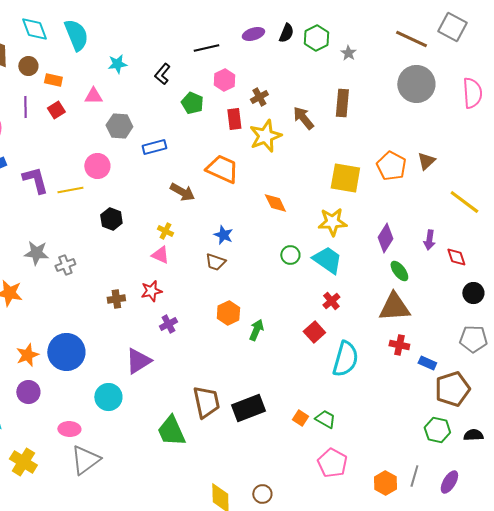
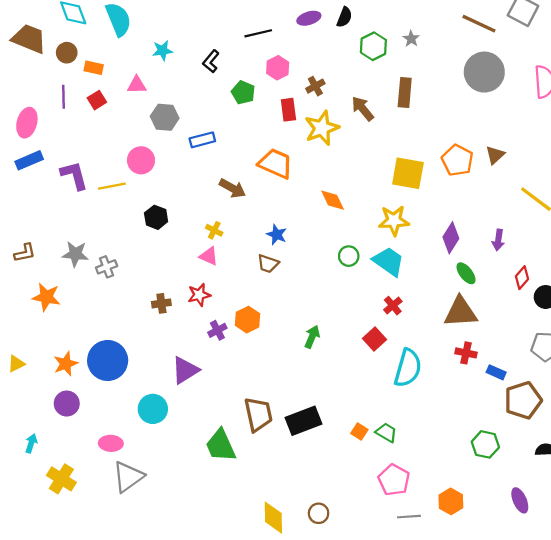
green hexagon: (316, 38) -> (373, 46), moved
red diamond: (456, 257) -> (522, 278), moved, turned 60
orange hexagon: (228, 313) -> (248, 320), moved
green hexagon: (437, 430) -> (485, 444), moved
gray line: (414, 476) -> (409, 517), moved, turned 70
purple ellipse: (449, 482) -> (520, 500), turned -55

